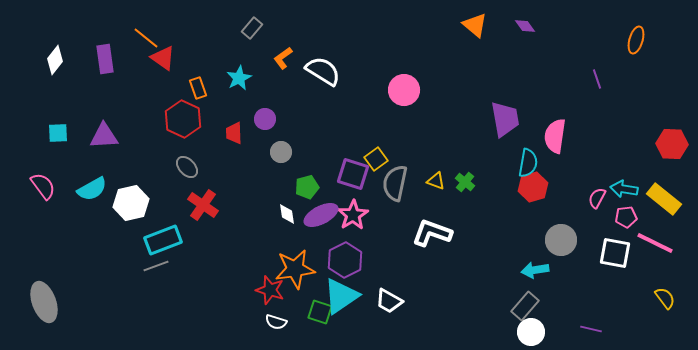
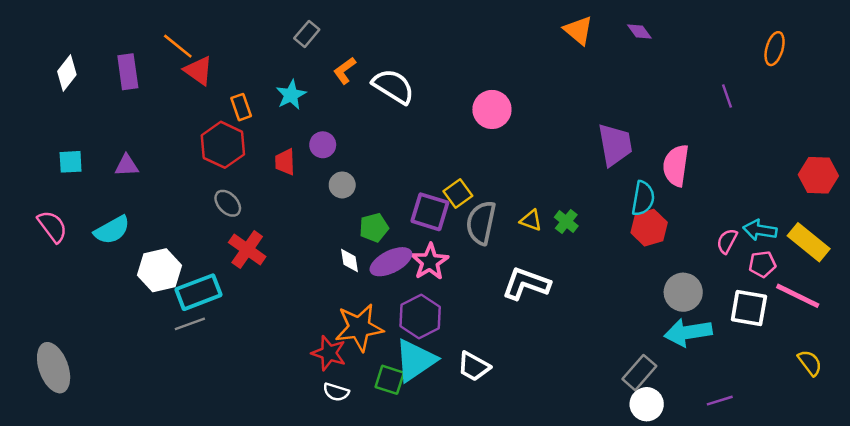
purple triangle: (104, 136) -> (127, 166), size x0.7
white hexagon: (131, 203) -> (159, 270), moved
cyan arrow: (535, 270) -> (688, 332), moved, size x1.4
purple line: (591, 329) -> (720, 401), turned -30

